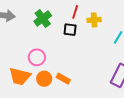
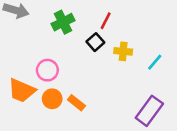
yellow cross: (94, 20) -> (123, 51), moved
black square: (70, 30) -> (95, 42), turned 32

